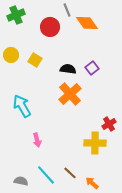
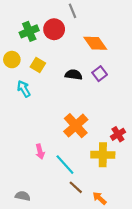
green cross: (16, 15) -> (29, 31), moved
orange diamond: (87, 23) -> (95, 43), moved
orange cross: (70, 94) -> (76, 126), moved
cyan arrow: (22, 106) -> (24, 89), moved, size x0.7
cyan line: (46, 175) -> (65, 165), moved

